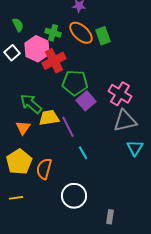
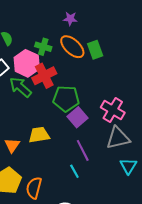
green arrow: (31, 104) -> (20, 87), moved
purple line: (68, 127) -> (83, 150), moved

